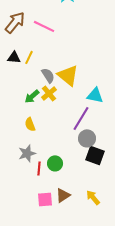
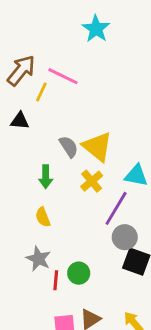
yellow line: (29, 57) -> (41, 92), moved
yellow cross: (49, 93) -> (92, 181), moved
green arrow: (32, 96) -> (46, 177), turned -49
gray star: (27, 153) -> (38, 259), turned -30

